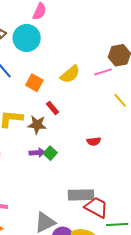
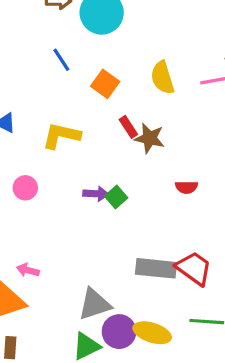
yellow semicircle: (70, 74) -> (163, 78), turned 105
brown star: (37, 125) -> (150, 138), moved
red trapezoid: (96, 207) -> (194, 268), moved

